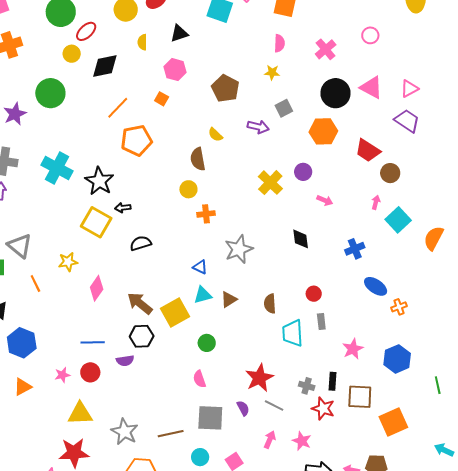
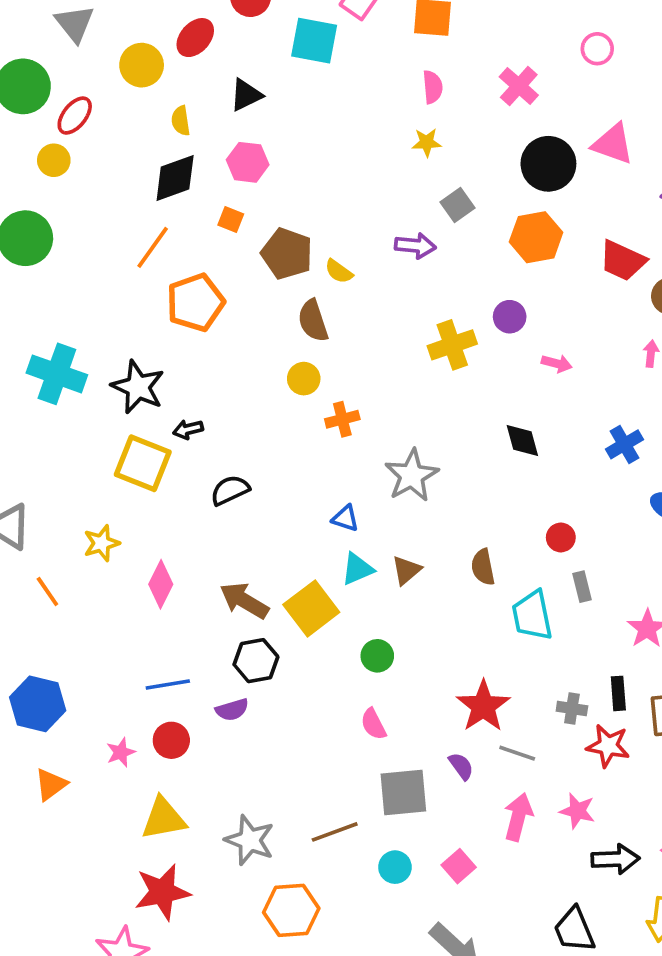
black diamond: (105, 66) -> (175, 178), moved
brown pentagon: (225, 88) -> (287, 254), moved
yellow cross: (270, 183) -> (452, 345), turned 35
pink arrow: (270, 440) -> (518, 817), size x1.4

